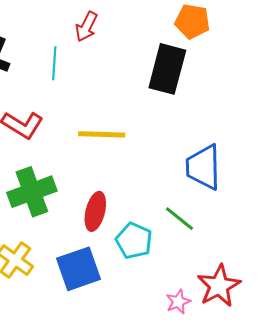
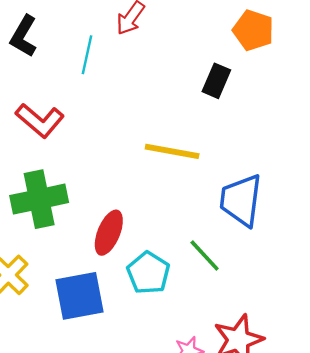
black rectangle: (167, 69) -> (216, 81), size x0.6
yellow line: (102, 134) -> (172, 151), moved

